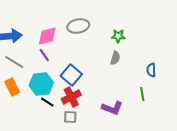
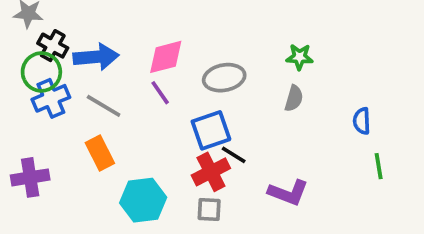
gray ellipse: (78, 26) -> (224, 78), moved
blue square: (71, 75) -> (211, 130), turned 30
cyan hexagon: (41, 84) -> (143, 200), moved
green line: (142, 94) -> (379, 166), moved
black line: (47, 102) -> (234, 155), moved

